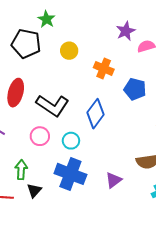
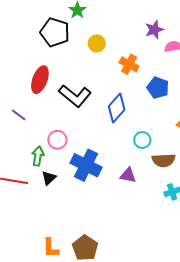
pink circle: (40, 136) -> (57, 140), moved
cyan circle: (71, 141) -> (142, 140), moved
purple triangle: (114, 180) -> (128, 175), turned 42

